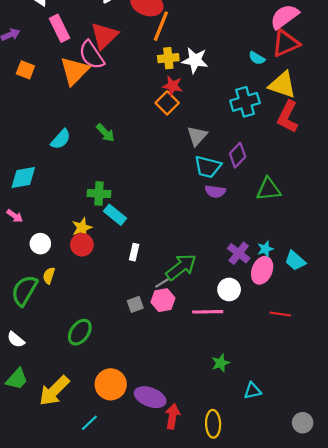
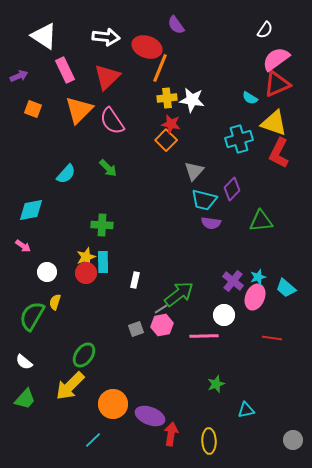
pink semicircle: (92, 55) -> (112, 121), moved
cyan rectangle: (115, 215) -> (103, 262), moved, turned 50
yellow arrow: (54, 391) -> (70, 386), moved

